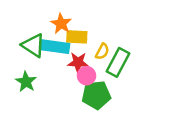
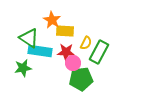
cyan rectangle: (55, 47) -> (40, 51), moved
green star: (26, 82) -> (23, 68), turned 30

